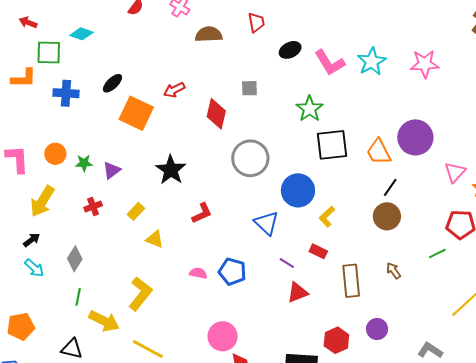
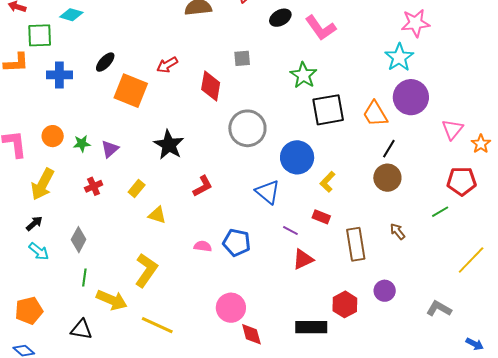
cyan star: (372, 62) -> (399, 57), moved

